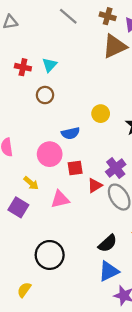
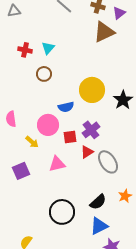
yellow circle: (101, 114) -> (92, 90), size x1.6
purple cross: (116, 168) -> (91, 130), moved
yellow arrow: (31, 183) -> (32, 142), moved
purple square: (18, 207) -> (21, 171), turned 36
black circle: (50, 255) -> (62, 212), moved

